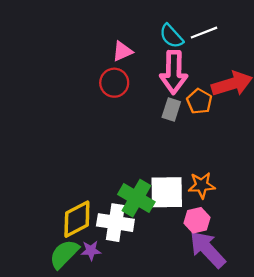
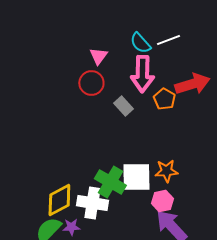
pink triangle: (122, 51) -> (98, 56), turned -30
gray rectangle: (171, 110) -> (123, 106), moved, turned -60

